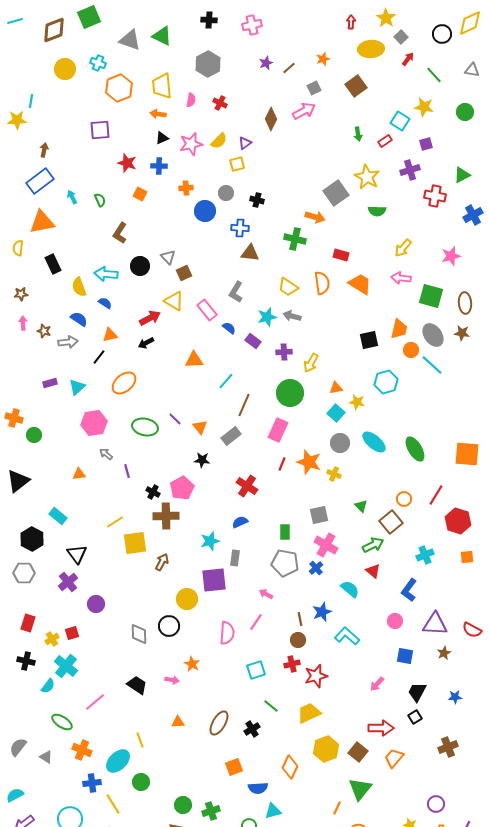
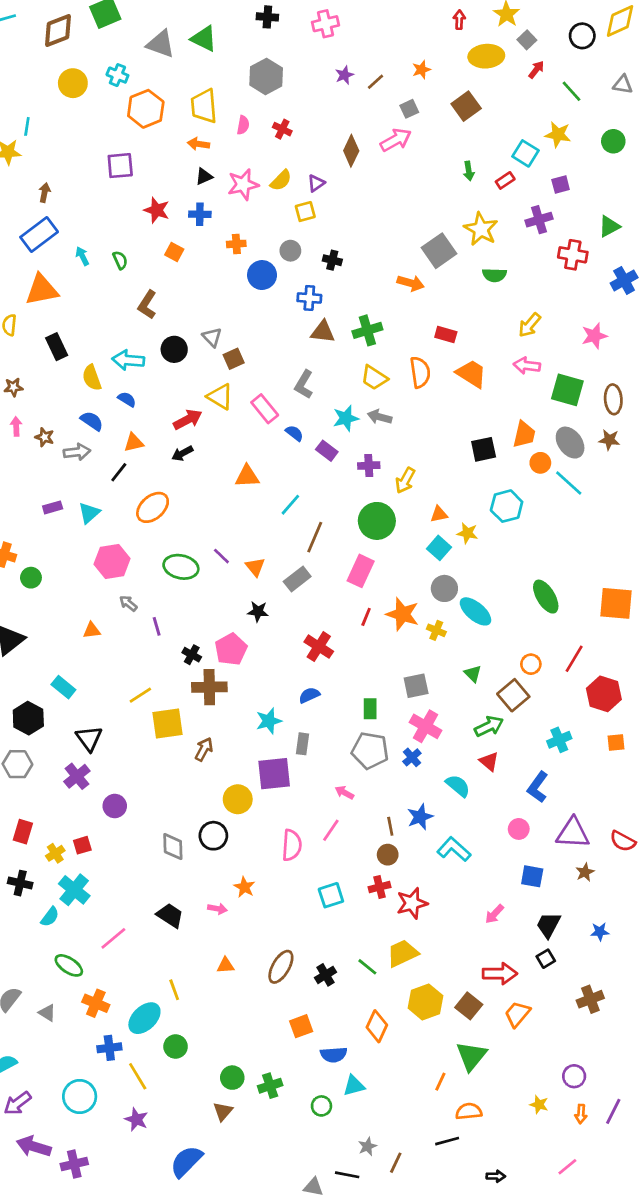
green cross: (295, 239) -> (367, 330), moved, turned -30
cyan ellipse: (374, 442) -> (475, 611), moved
green line: (271, 706) -> (367, 967), moved

